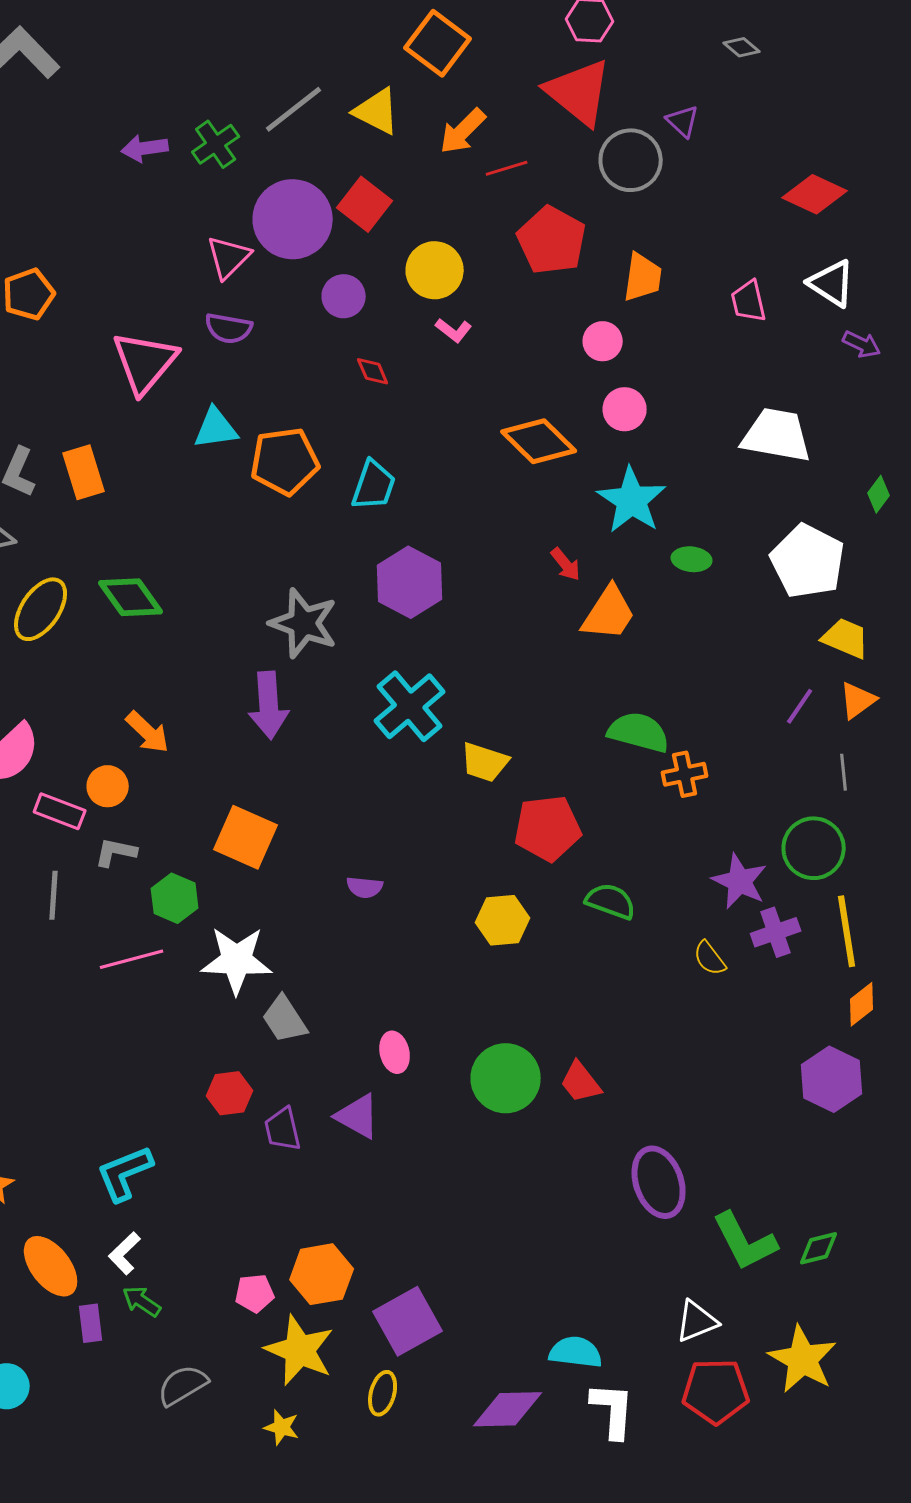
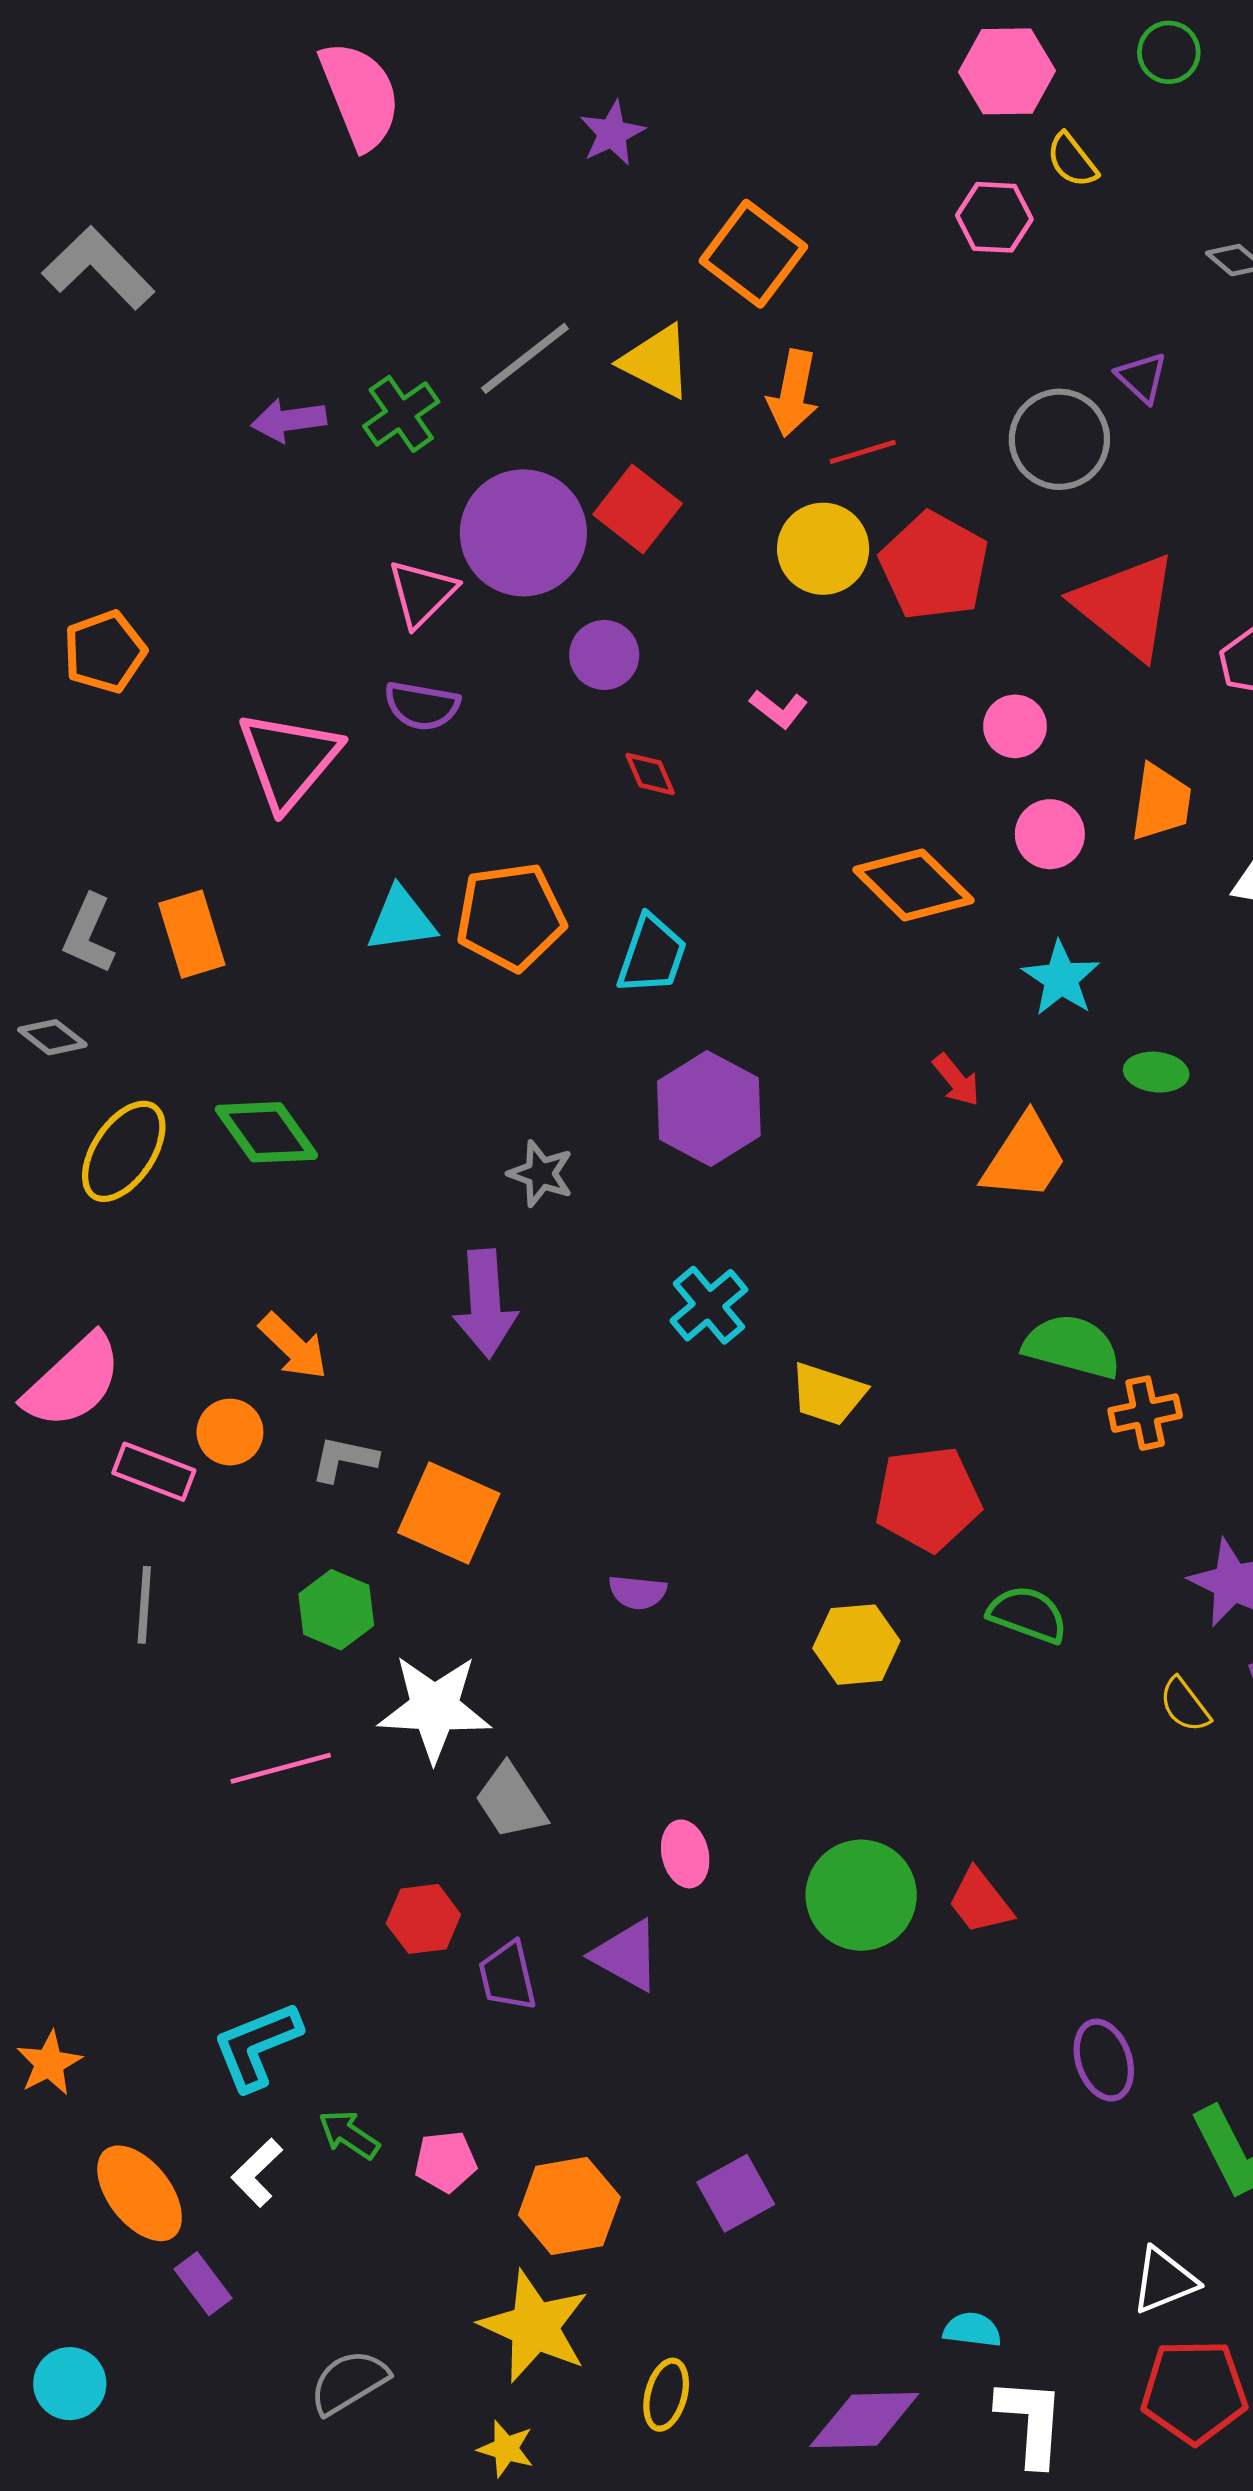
red triangle: (579, 92) -> (1126, 606), moved
orange arrow: (463, 131) -> (793, 393), turned -34
yellow circle: (435, 270) -> (823, 549), moved
orange trapezoid: (643, 277) -> (1161, 802), moved
cyan triangle: (216, 428) -> (401, 920), moved
cyan star: (632, 500) -> (1061, 978), size x0.7
gray star: (304, 623) -> (541, 1174), size x0.6
cyan cross: (410, 706) -> (709, 1305), size x0.7
gray L-shape: (116, 852) -> (344, 1459), moved
pink line: (132, 959) -> (281, 1768), moved
purple ellipse: (659, 1182) -> (1104, 2060), size x0.7
pink pentagon: (255, 1293) -> (446, 2162), moved
green arrow: (142, 1301) -> (349, 2135), moved
purple square: (408, 1321) -> (736, 2193), moved, size x0.7
purple rectangle: (91, 1323) -> (203, 2284), turned -30
cyan semicircle: (576, 1352) -> (972, 2330), size x0.7

